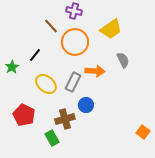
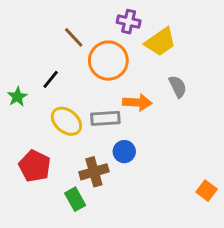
purple cross: (74, 11) -> (129, 22), moved
gray rectangle: (73, 82) -> (105, 118), turned 60

